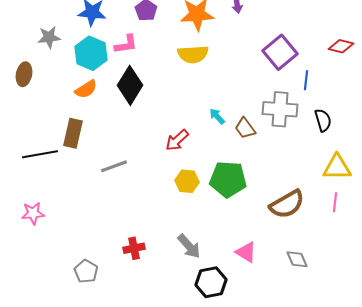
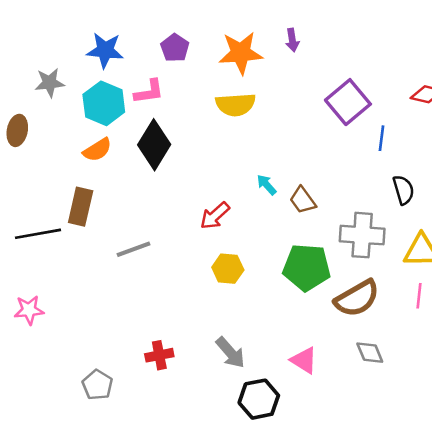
gray cross: (280, 109) -> (362, 235), moved
green pentagon: (228, 179) -> (307, 267), moved
gray diamond: (297, 259) -> (370, 353), moved

